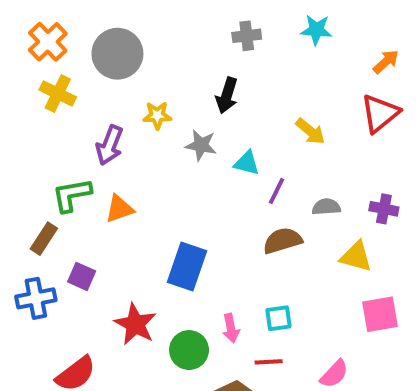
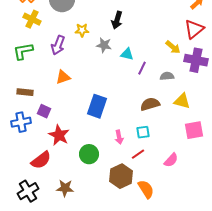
yellow arrow: (310, 131) -> (173, 47), moved
green L-shape: (72, 195) -> (23, 51), moved
purple cross: (384, 209) -> (196, 60), moved, size x1.6
brown rectangle: (44, 239) -> (25, 92), turned 63
brown semicircle: (283, 241) -> (150, 104), moved
red star: (135, 324) -> (59, 135), moved
green circle: (189, 350) -> (89, 154), moved
red line: (269, 362) -> (138, 154), turned -32

